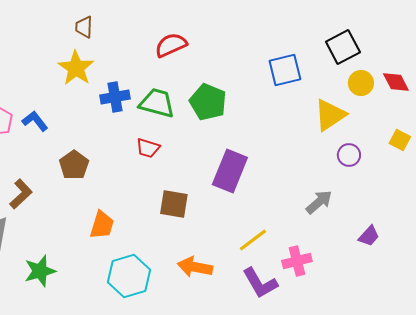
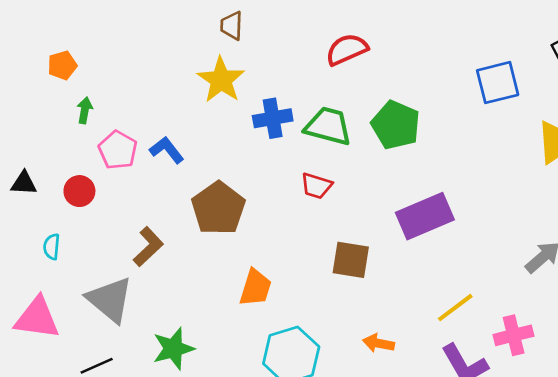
brown pentagon: (74, 165) -> (218, 208), size x1.4
purple rectangle: (230, 171) -> (425, 216), turned 45
orange arrow: (195, 267) -> (379, 343), size x0.7

